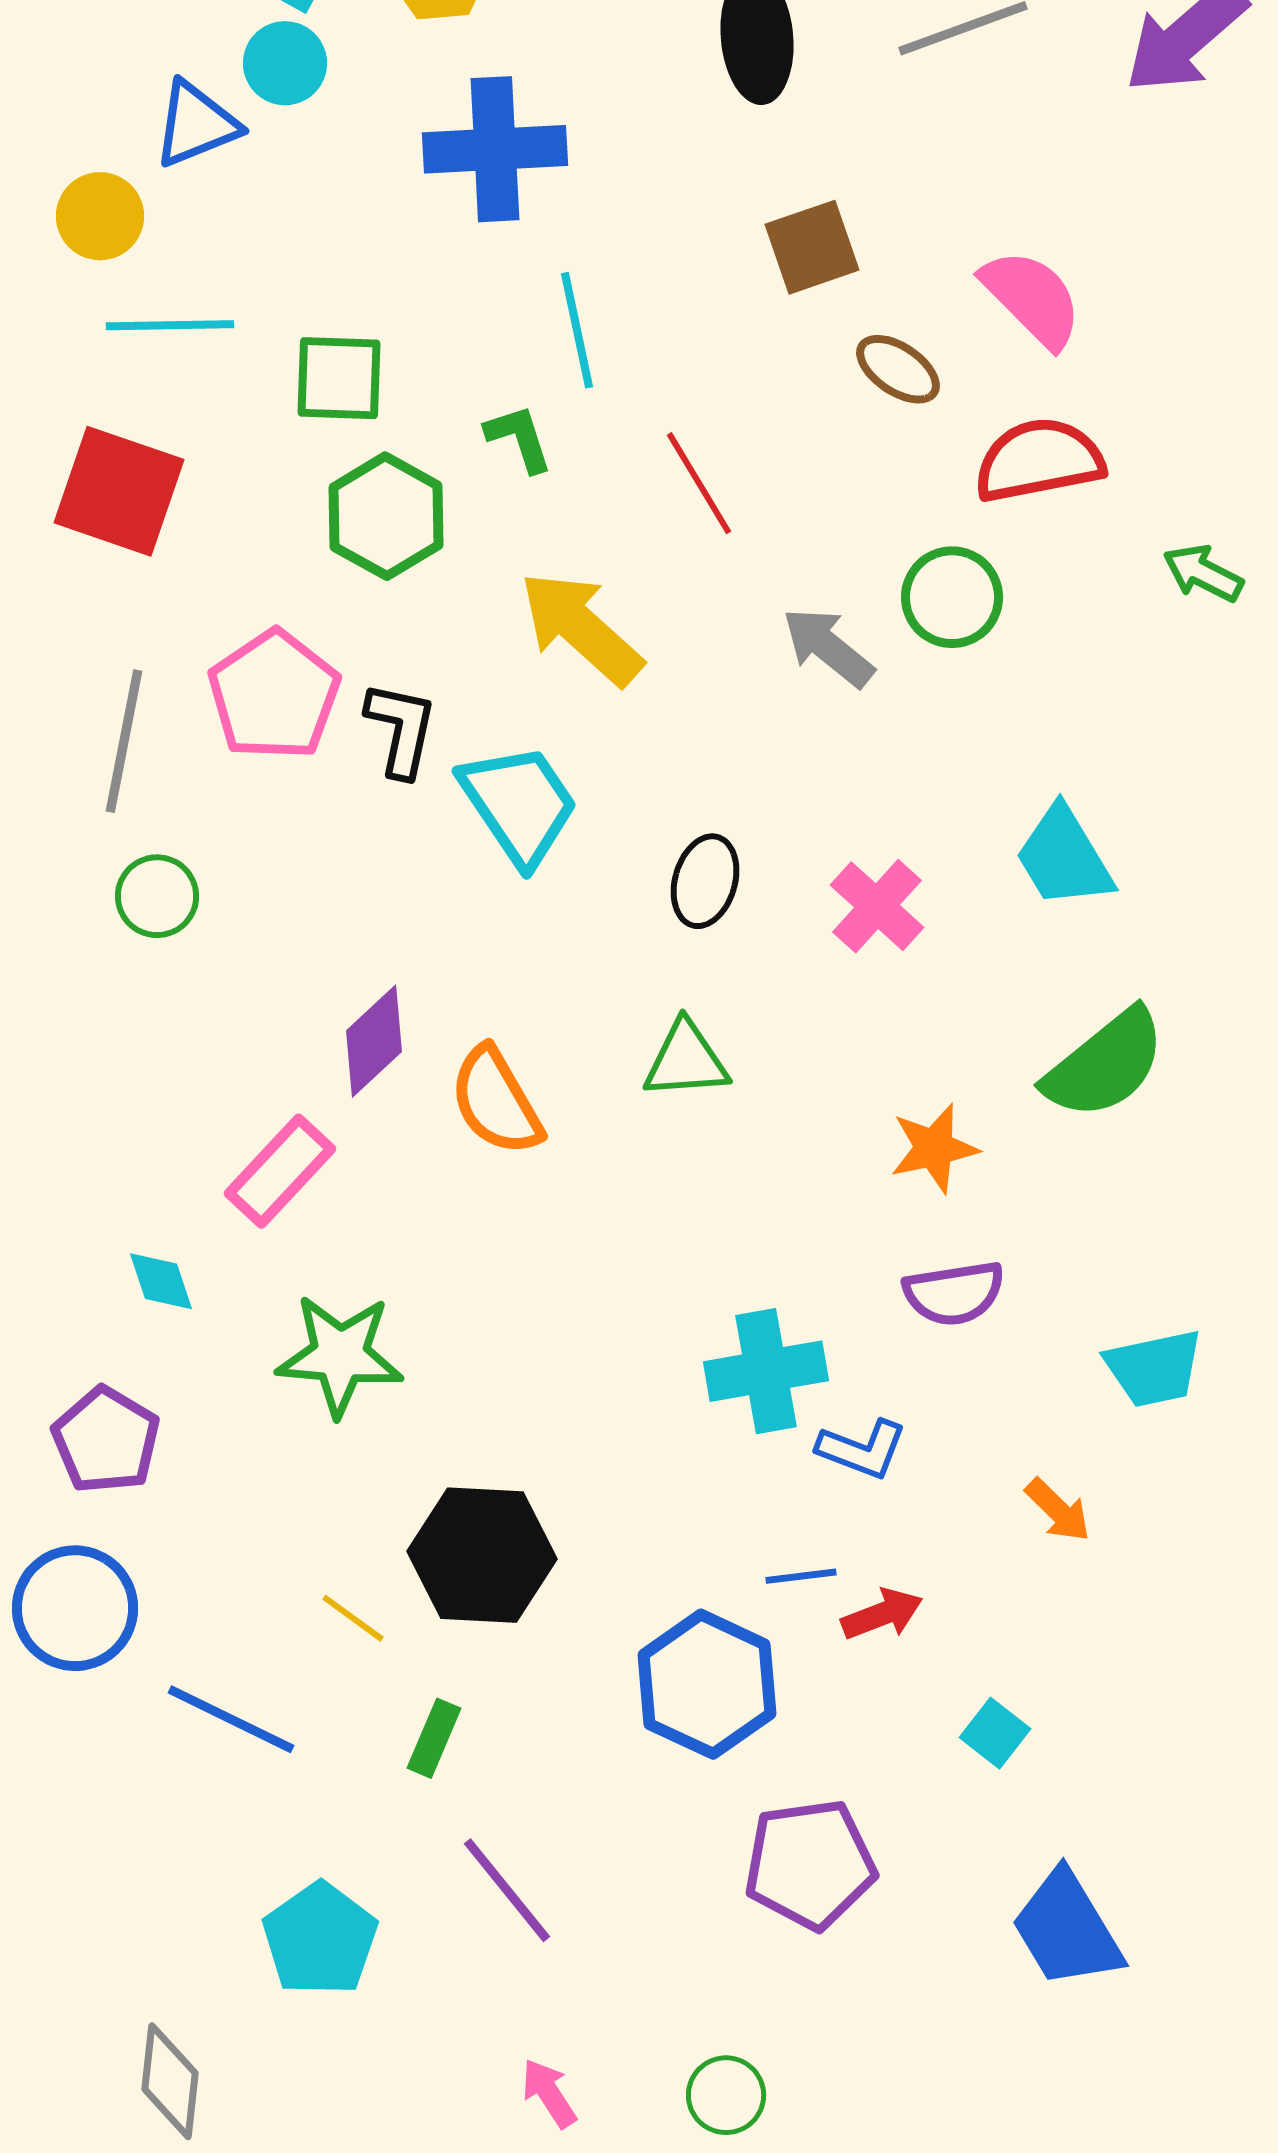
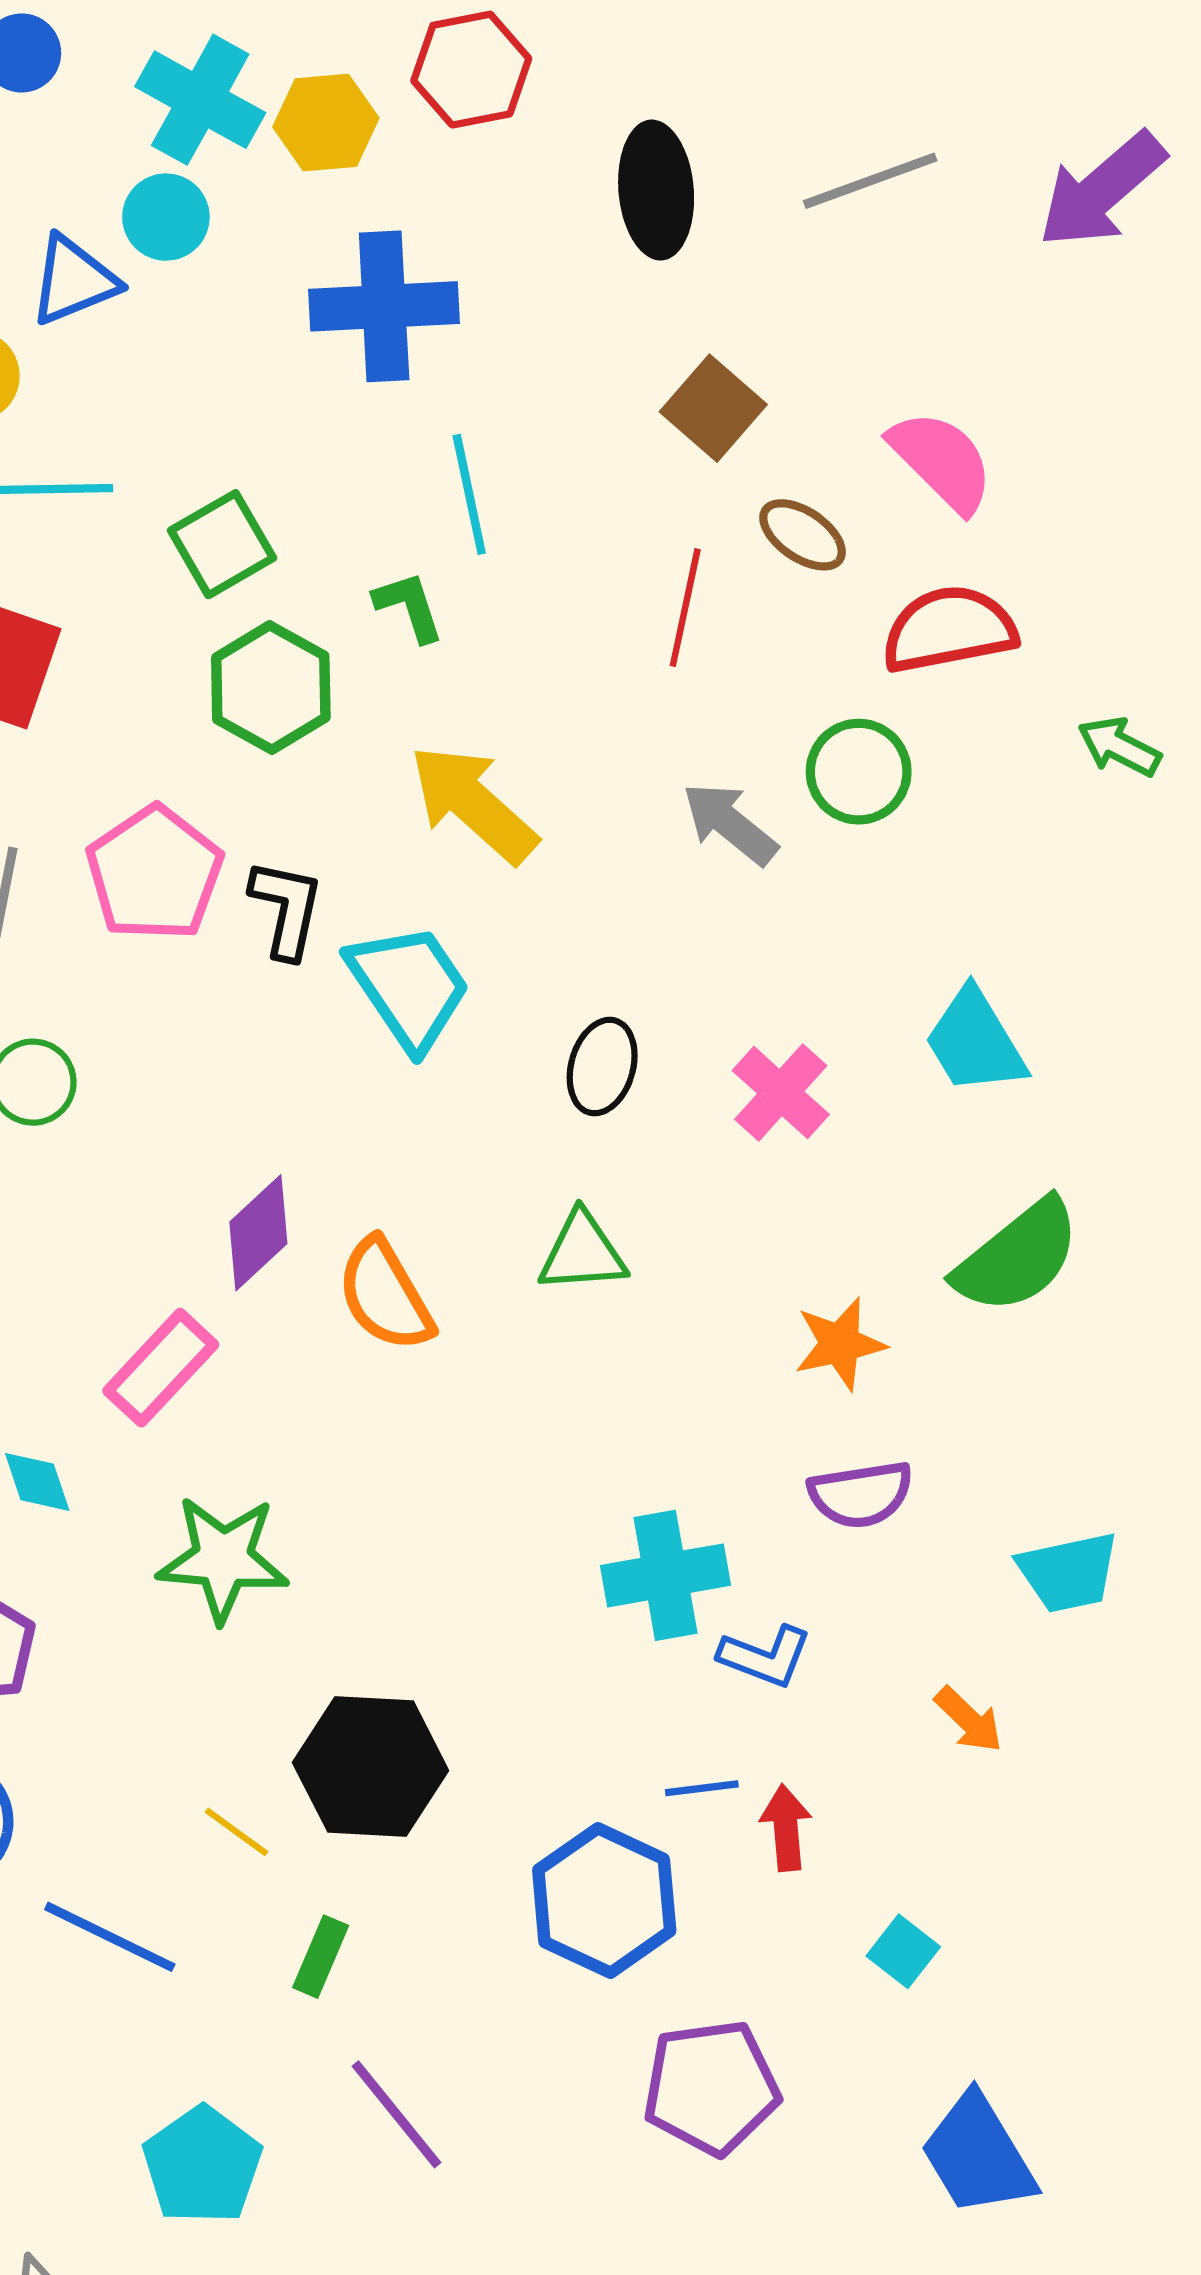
brown square: (812, 247) -> (713, 408), turned -30
green square: (339, 378) -> (222, 544), turned -32
red line: (699, 483) -> (685, 608), moved, turned 43
red arrow: (882, 1614) -> (786, 1828), turned -74

